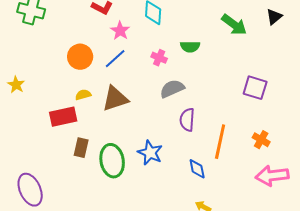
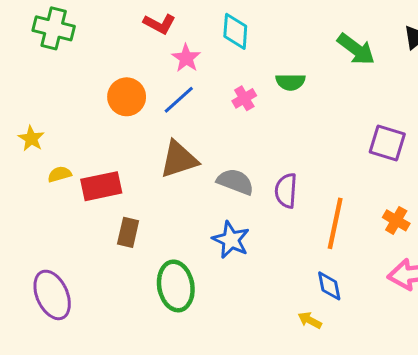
pink cross: (159, 58) -> (244, 98), turned 35
gray semicircle: (172, 89) -> (235, 182), moved, turned 45
yellow semicircle: (83, 95) -> (60, 174), moved
green ellipse: (112, 161) -> (176, 286), moved
blue diamond: (197, 169) -> (329, 286), moved

